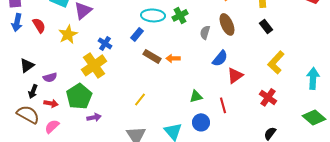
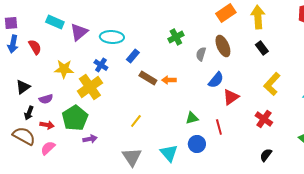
cyan ellipse: (153, 15) -> (112, 37), moved
yellow star: (68, 34) -> (64, 69), moved, turned 30

